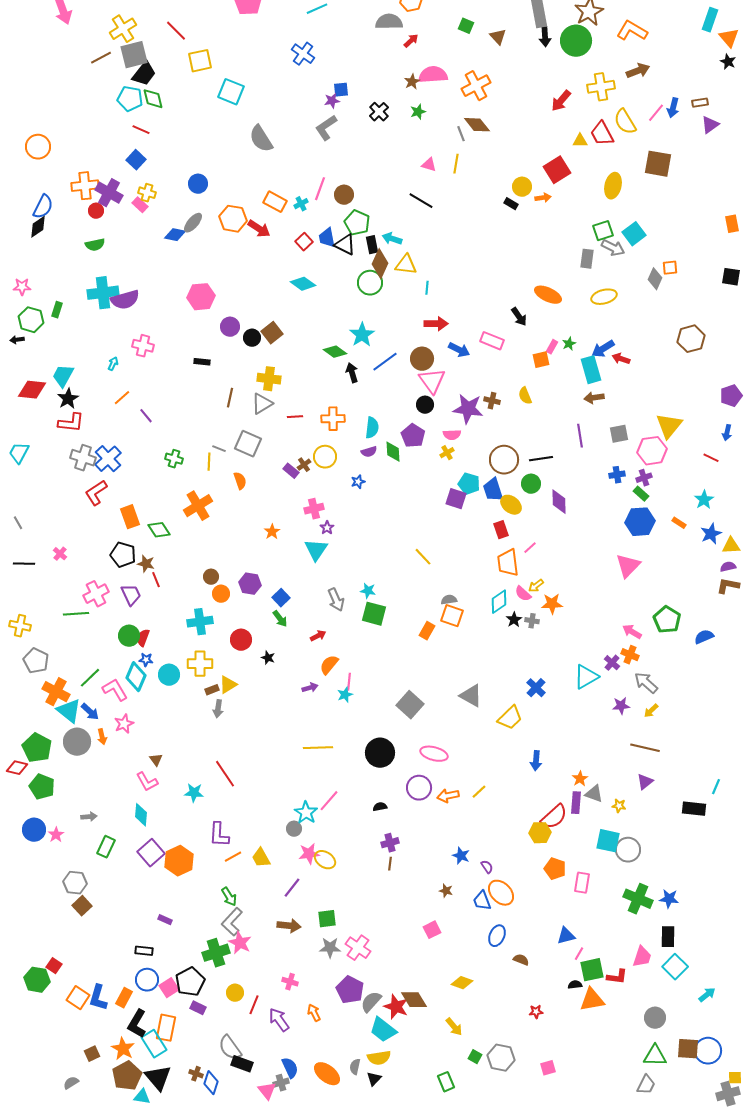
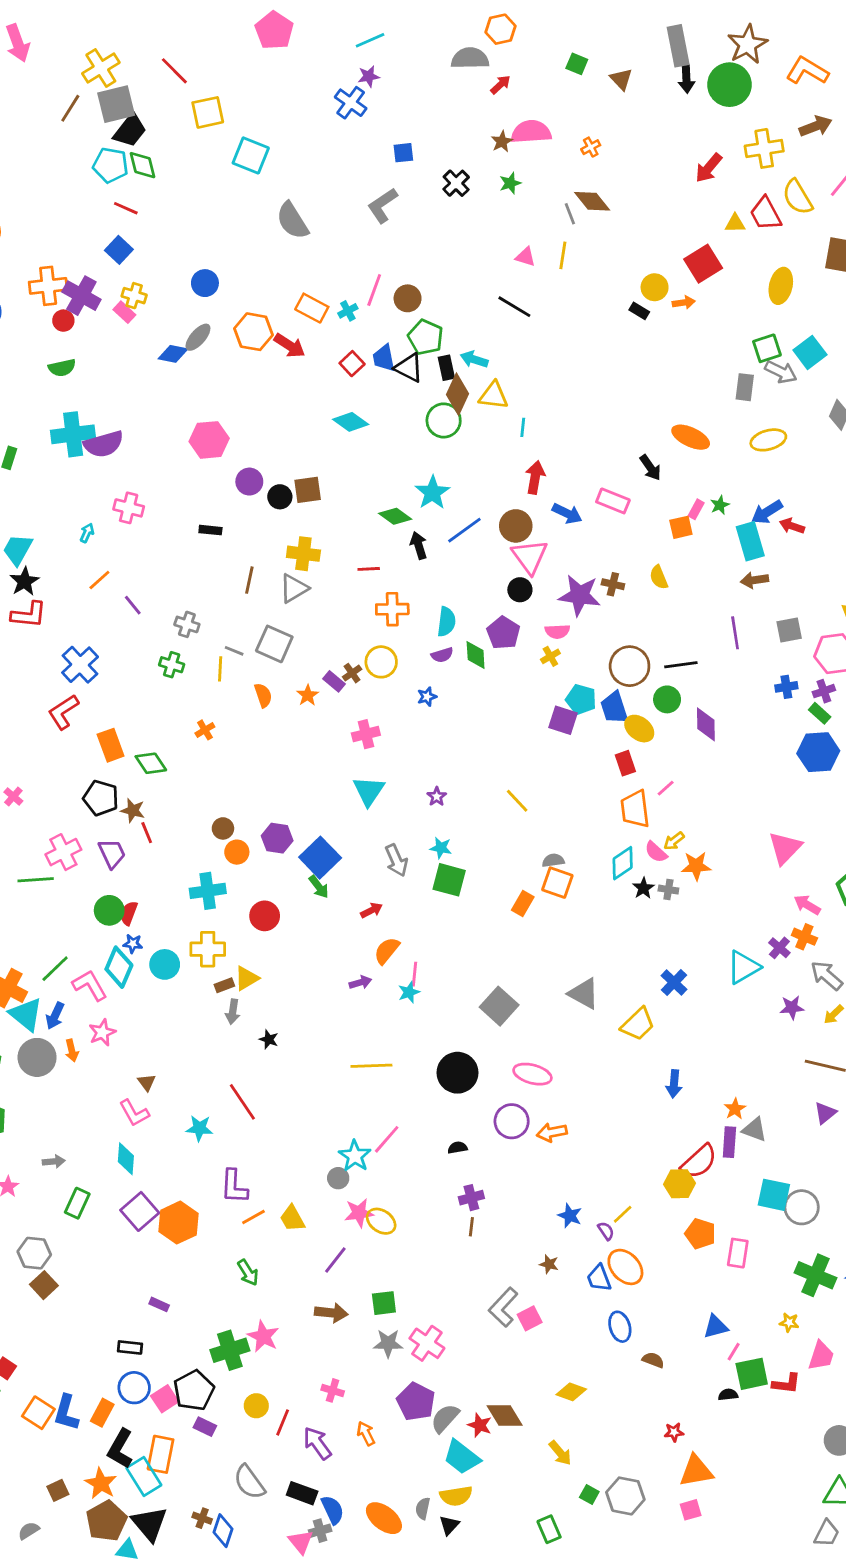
brown line: (101, 58) -> (70, 108), turned -30
orange cross: (476, 86) -> (591, 147), size x0.5
purple star: (332, 101) -> (369, 76), moved
red arrow: (436, 324) -> (535, 477), turned -80
brown square: (272, 333) -> (308, 490), turned 30
red line: (295, 417) -> (369, 569), moved
gray cross: (83, 458) -> (187, 624), moved, size x0.7
orange cross: (198, 506) -> (205, 730), size x0.5
purple star: (327, 528) -> (437, 797), moved
orange star: (272, 532) -> (308, 695), moved
pink triangle: (628, 566) -> (785, 848), moved
blue square: (281, 598) -> (320, 858), size x1.6
black star: (268, 658) -> (269, 1039), moved
blue arrow: (90, 712) -> (55, 1016), turned 72
yellow line: (479, 792) -> (623, 1214), moved
yellow star: (619, 806) -> (789, 1322), moved
gray L-shape: (232, 922) -> (503, 1307), moved
blue ellipse: (497, 936) -> (620, 1327), turned -40
orange triangle: (592, 1000) -> (696, 1471), moved
red star: (396, 1007) -> (480, 1425), size x0.7
black rectangle: (242, 1064) -> (302, 1493), moved

